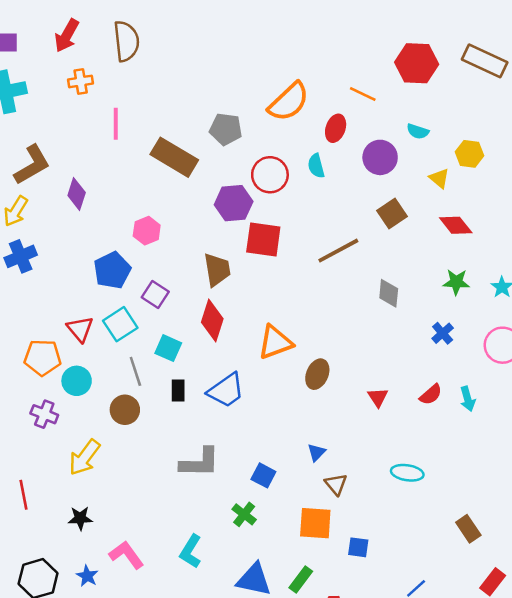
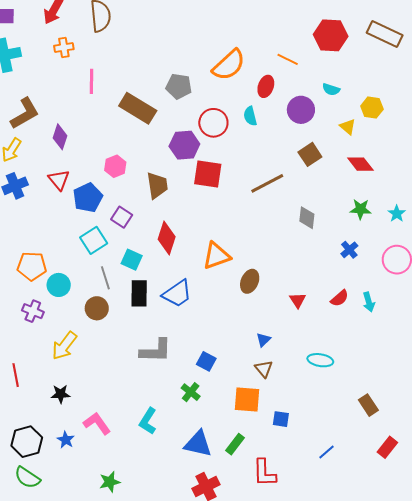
brown trapezoid: (217, 270) -> (157, 185), moved
red triangle: (80, 329) -> (59, 180), moved
black rectangle: (178, 390) -> (139, 293), size x1.5
blue triangle: (317, 452) -> (263, 340), moved

